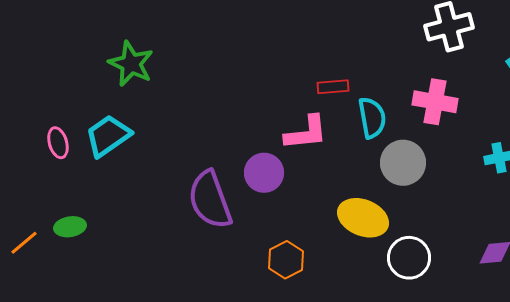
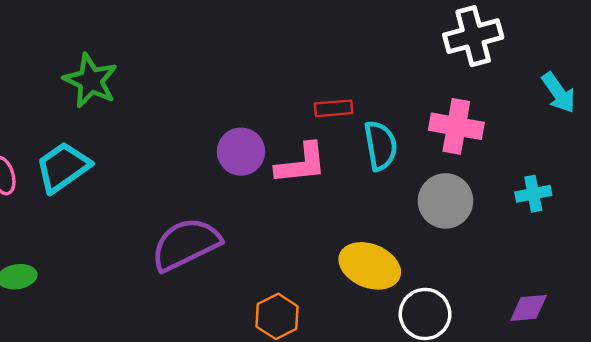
gray circle: (403, 163) -> (445, 201), moved
purple circle: (264, 173) -> (241, 152), moved
purple semicircle: (210, 200) -> (186, 244), turned 84

